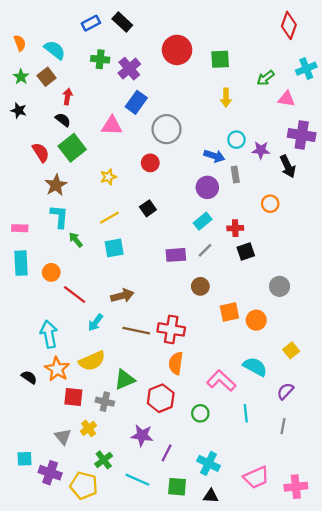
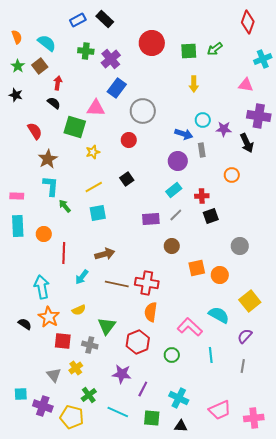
green arrow: (266, 78) -> (215, 49), moved
green square: (72, 148) -> (75, 127), moved, turned -35
red line: (75, 295) -> (64, 253), turned 55
yellow square: (291, 350) -> (250, 301), size x1.5
yellow semicircle: (92, 361) -> (79, 310), size x0.6
green triangle: (125, 380) -> (107, 326), turned -30

